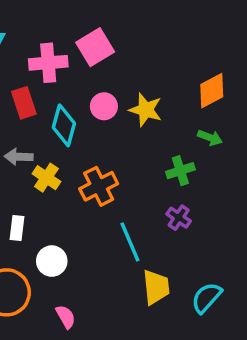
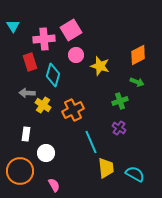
pink circle: (104, 106) -> (76, 55), moved
cyan semicircle: (206, 298) -> (135, 174), turned 78

